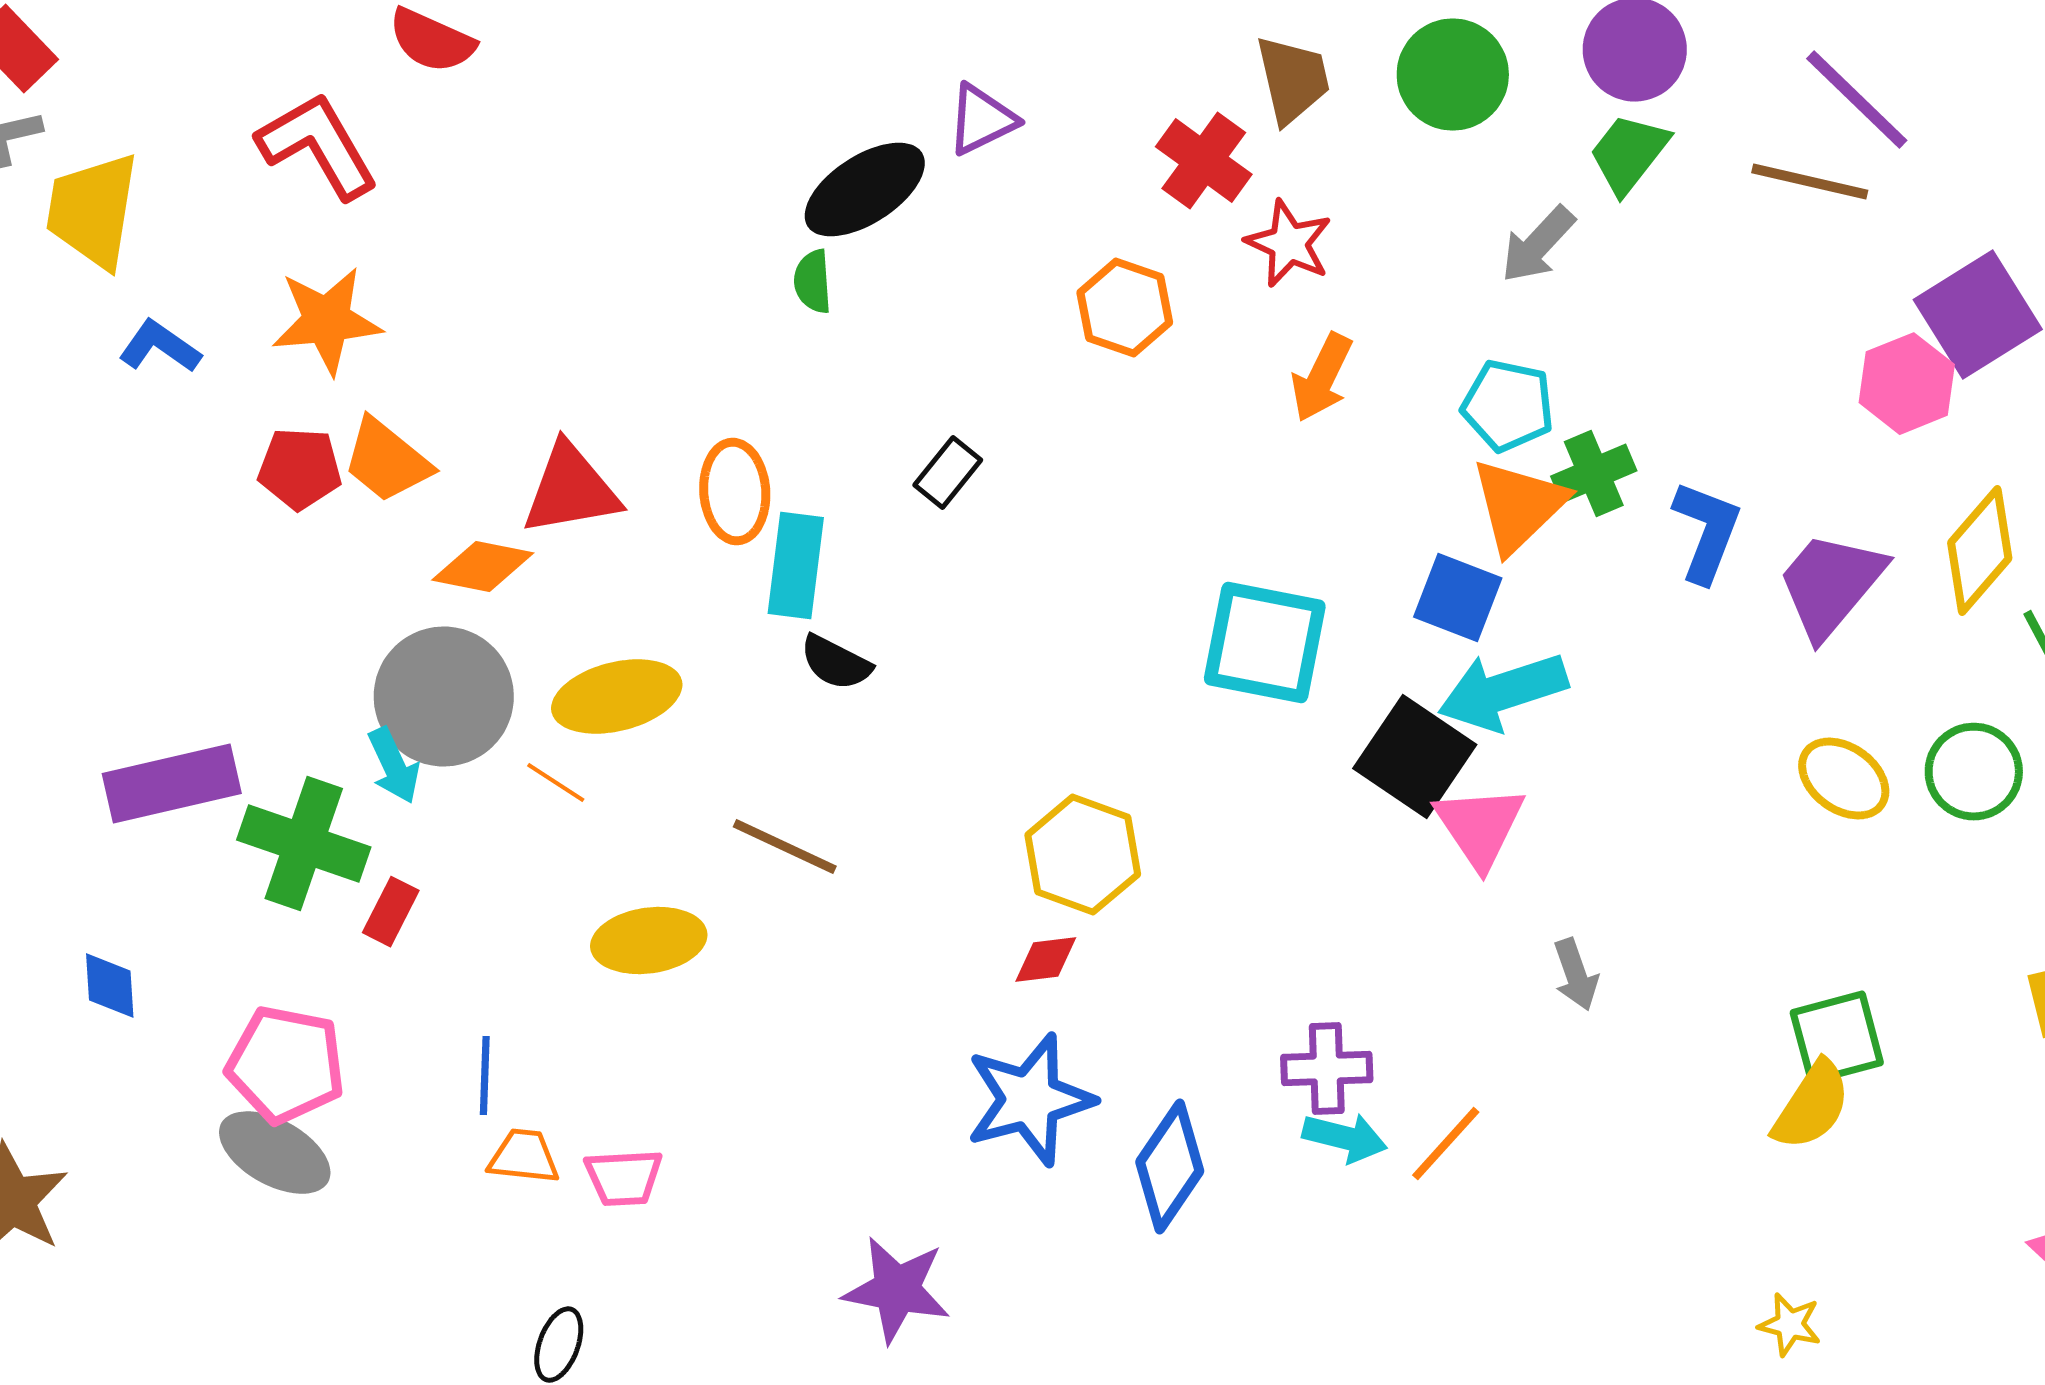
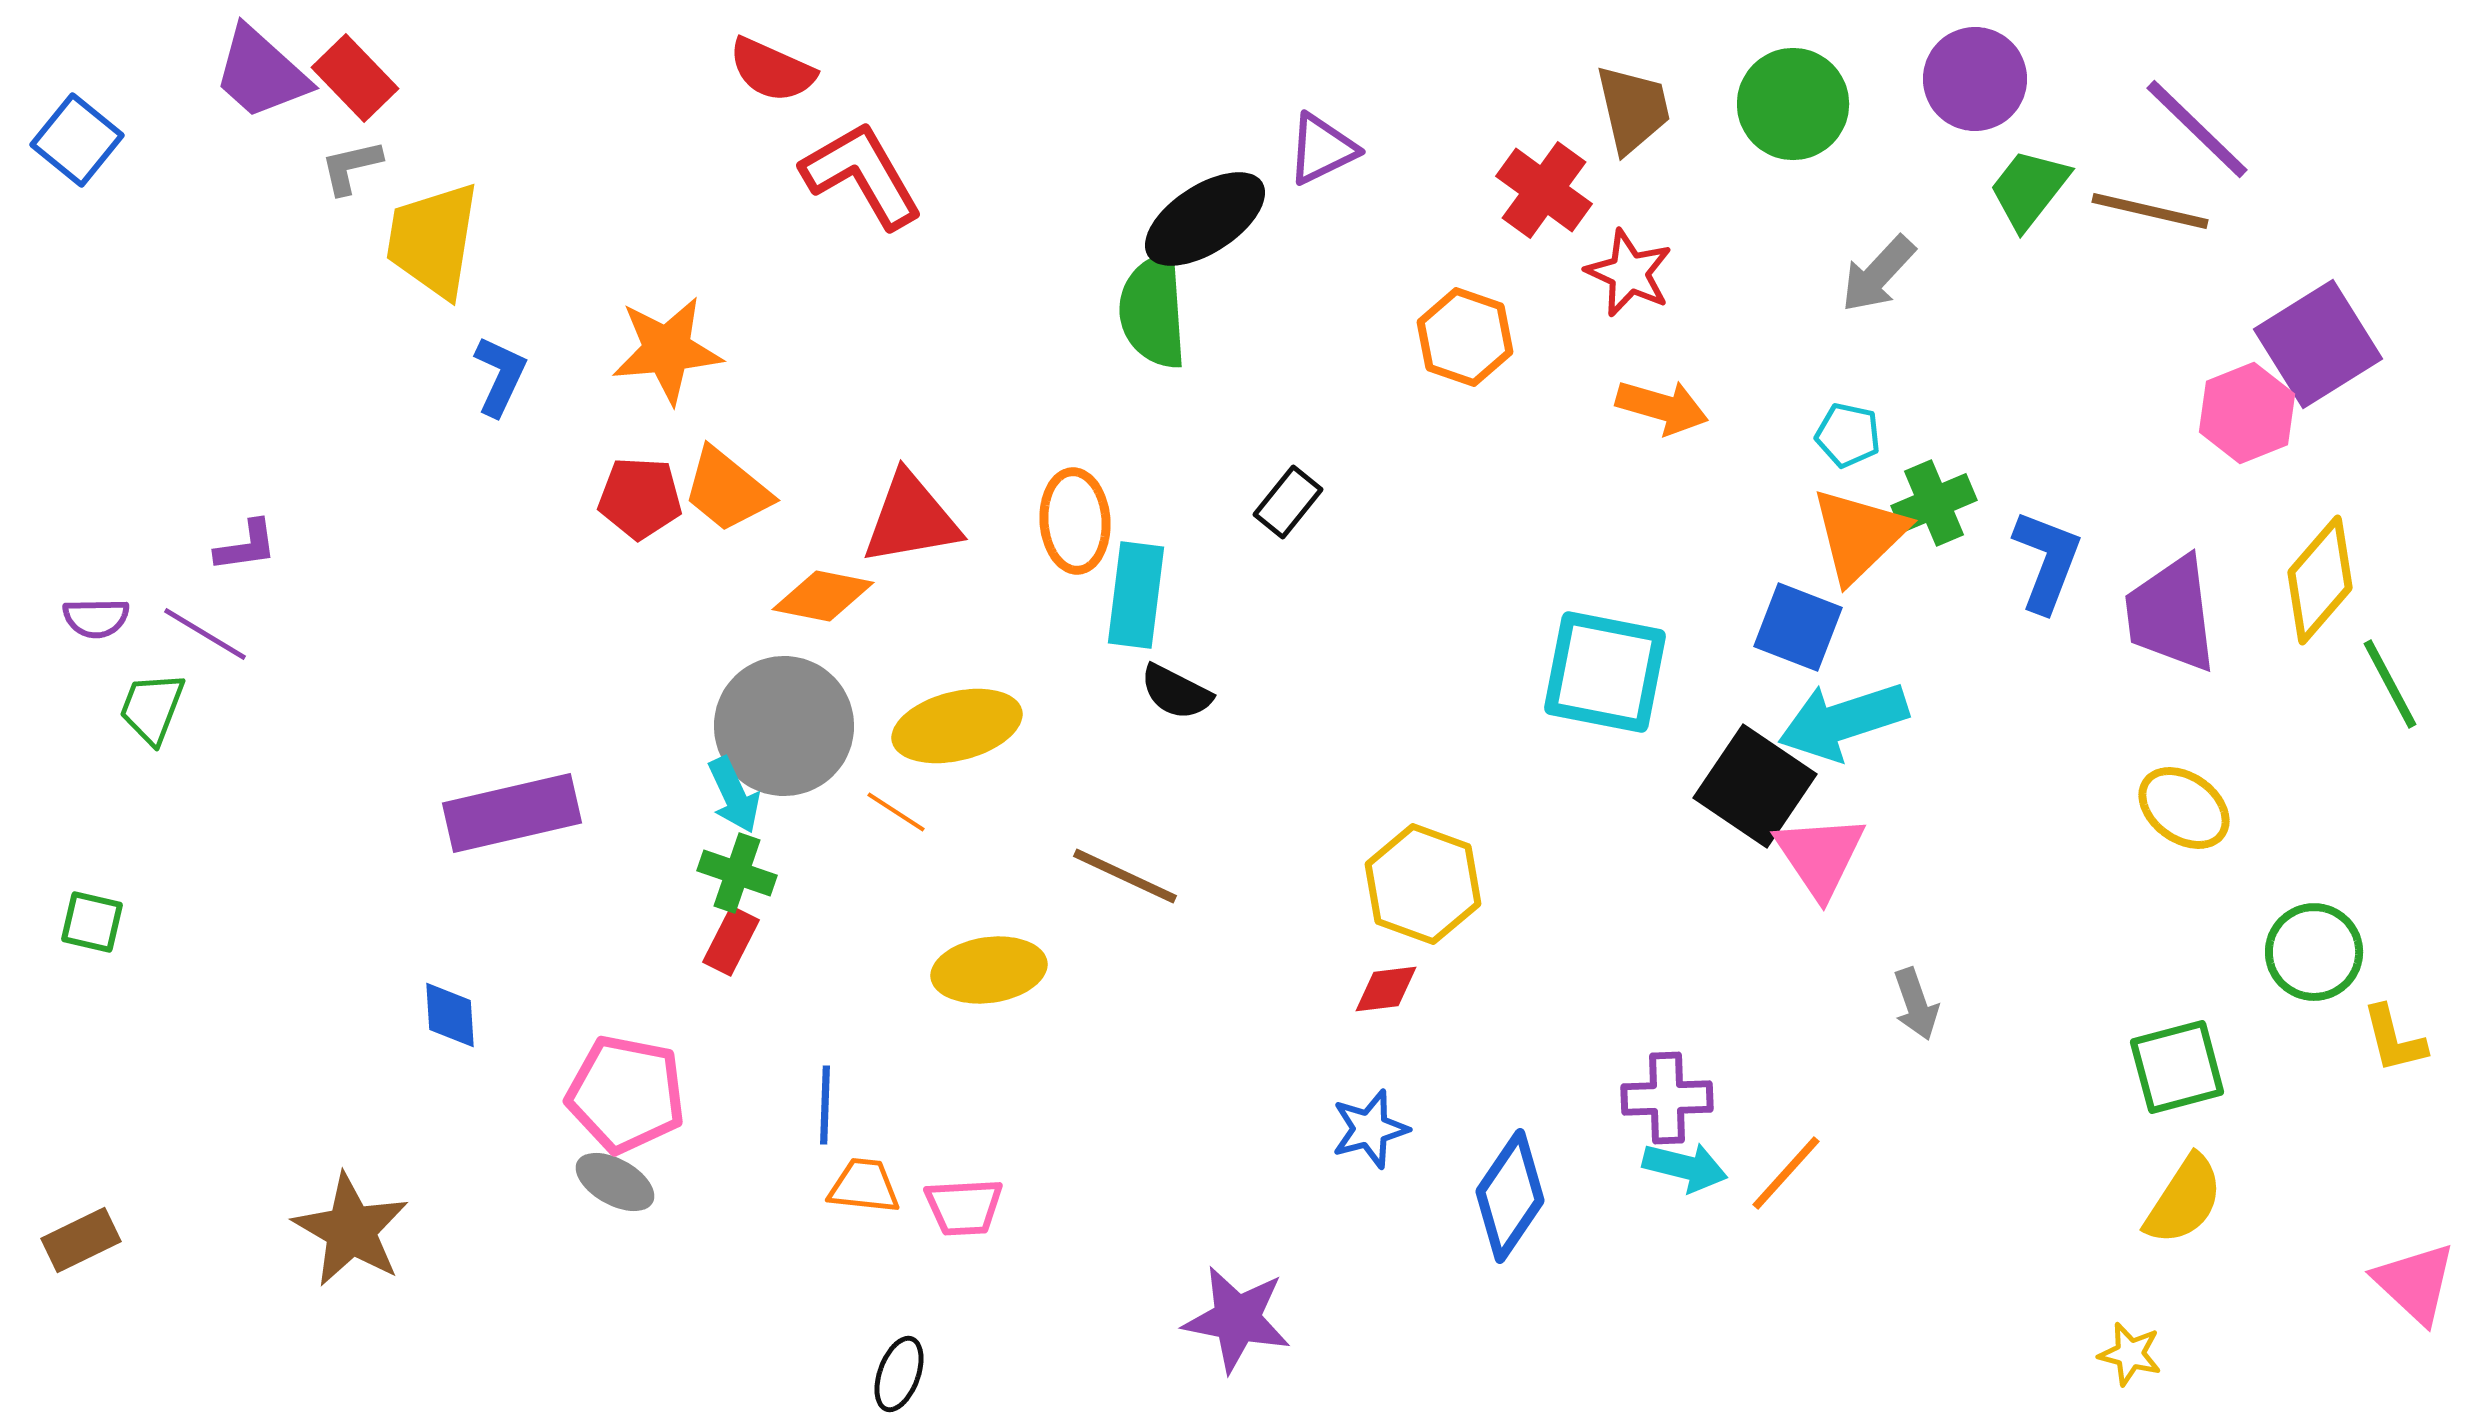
red L-shape: (318, 146) -> (862, 175), moved
green trapezoid: (1629, 154) -> (2029, 189), moved
green semicircle: (813, 282) -> (1153, 311), size x1.8
blue L-shape: (160, 347) -> (500, 376), turned 80
orange arrow: (1322, 378) -> (1662, 407), turned -100
cyan pentagon: (1508, 406) -> (1848, 435), size x0.7
purple trapezoid: (1831, 585) -> (2171, 614), turned -47
green circle: (1974, 772) -> (2314, 952), moved
green cross: (304, 844) -> (737, 873), moved, size x0.6
blue star: (1030, 1100) -> (1370, 1129), size x0.6
yellow semicircle: (1812, 1106) -> (2184, 1200), moved
gray ellipse: (275, 1153) -> (615, 1182), size x0.7

